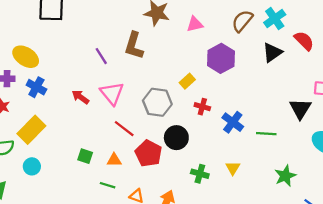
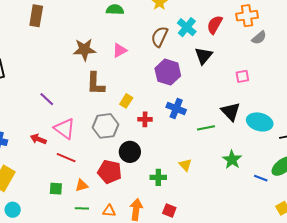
red semicircle: (304, 41) -> (215, 25), moved, turned -90
brown L-shape: (134, 46) -> (96, 84), moved
black triangle: (272, 52) -> (203, 56), moved
purple hexagon: (221, 58) -> (168, 72), moved
black triangle: (300, 109) -> (231, 112), moved
blue cross: (233, 122) -> (176, 108), moved
red line: (124, 129) -> (66, 158), moved

